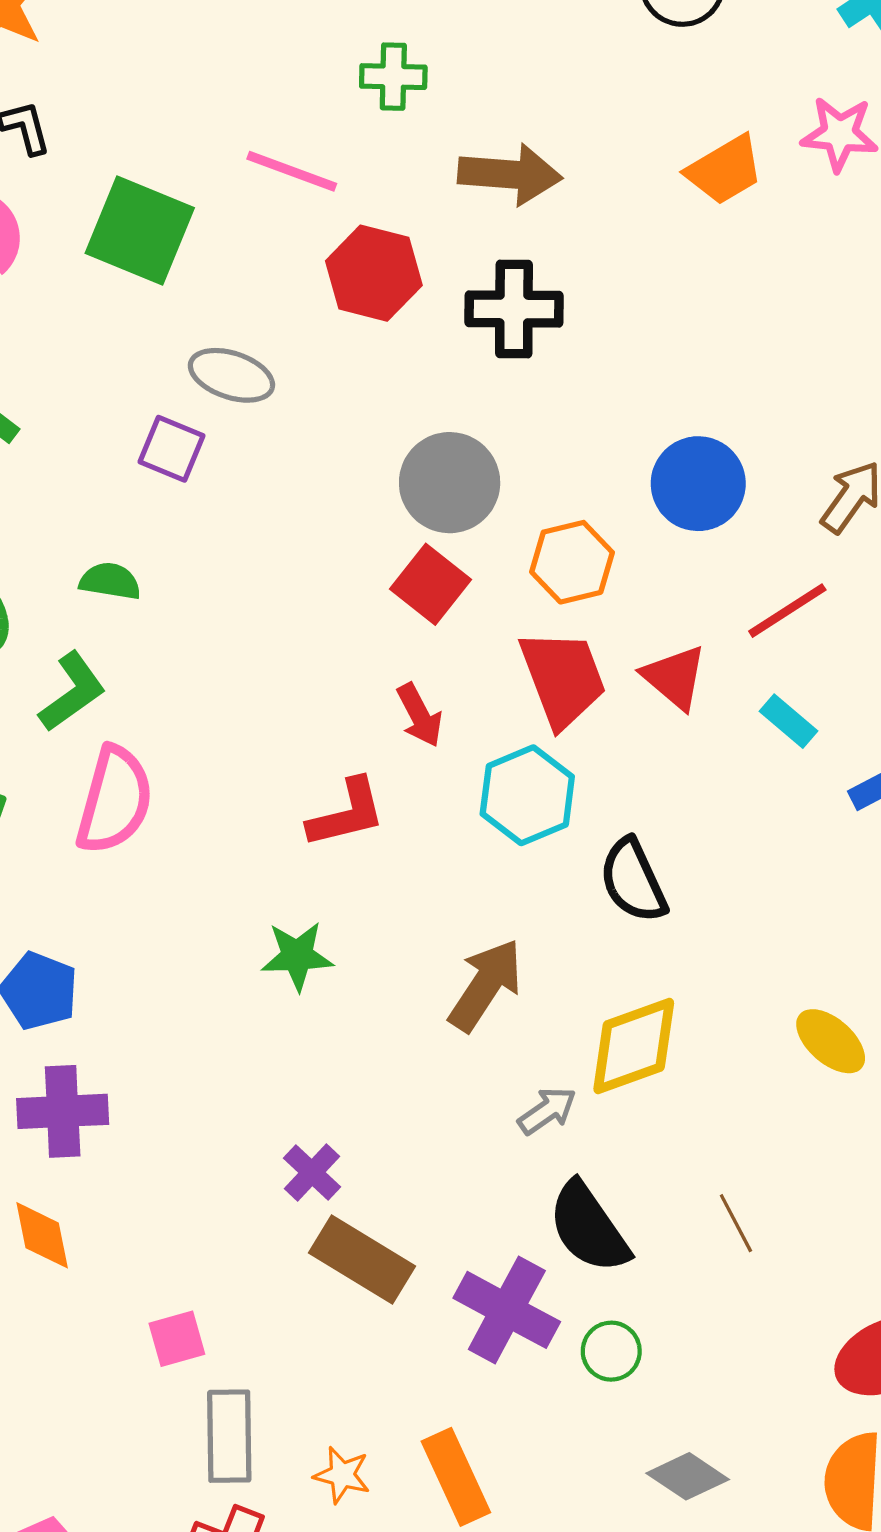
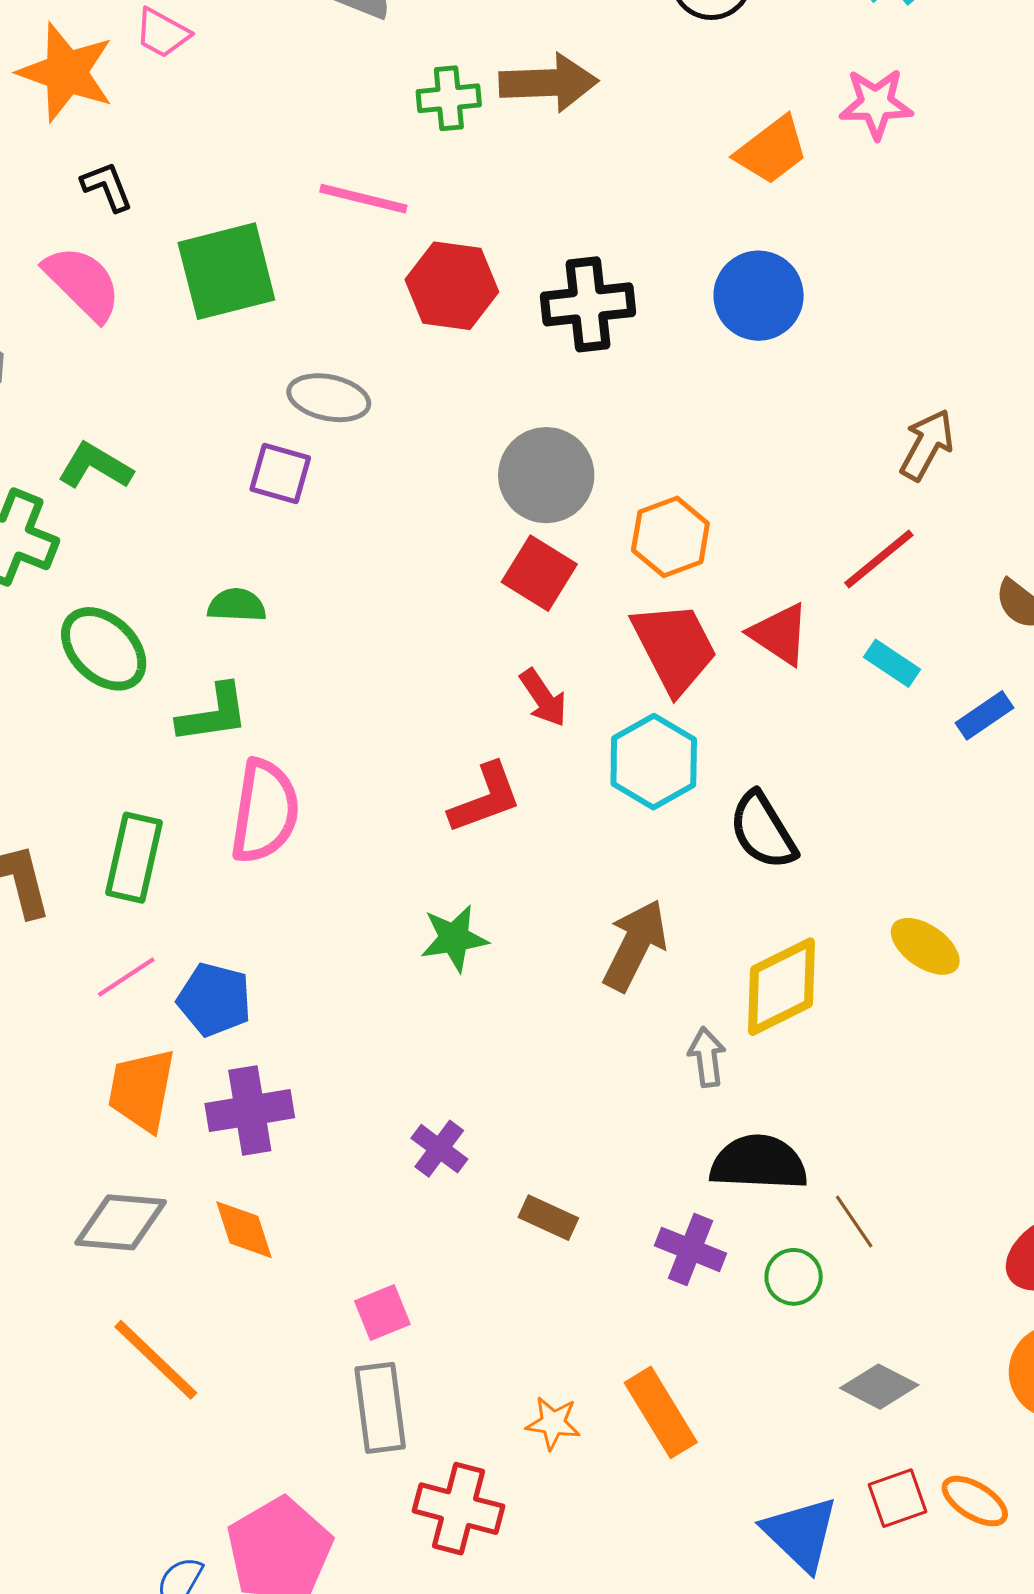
brown arrow: (510, 174) -> (549, 83), moved
green square: (140, 231) -> (226, 271), turned -30
blue circle: (698, 484) -> (759, 296), moved
green L-shape: (72, 692) -> (213, 714), turned 34
yellow ellipse: (831, 1041) -> (925, 946), moved
gray arrow: (547, 1111) -> (707, 1057), turned -56
purple cross: (312, 1172) -> (439, 1149), moved
brown line: (736, 1223) -> (854, 1221), moved
black semicircle: (589, 1227) -> (759, 1163), turned 134
brown rectangle: (362, 1259) -> (548, 1218), size x0.6
purple cross: (507, 1310) -> (690, 1249), size x0.7
gray rectangle: (229, 1436) -> (380, 1408), moved

